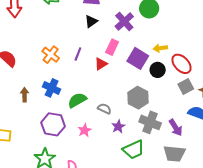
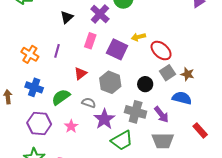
red triangle: (101, 64) -> (80, 74), moved
black circle: (158, 70) -> (145, 84), moved
gray hexagon: (138, 98) -> (110, 82), moved
purple star: (118, 126) -> (104, 119), size x1.5

